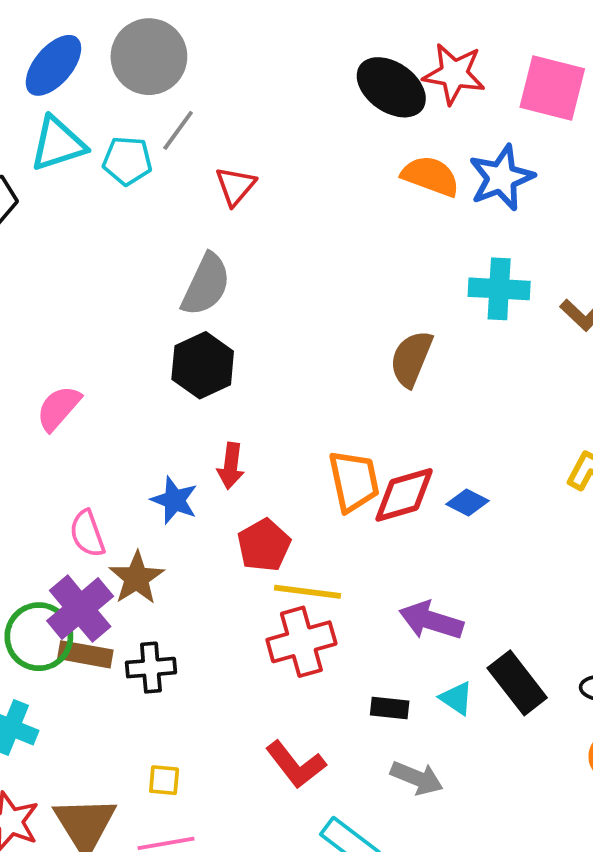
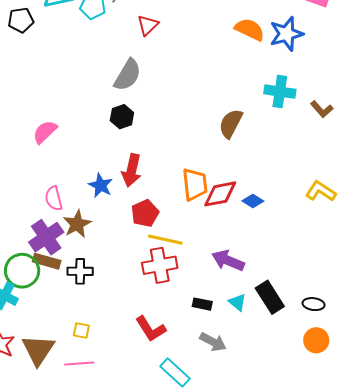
black hexagon: (203, 365) -> (122, 117), size x0.7
red arrow: (231, 466) -> (132, 170), size x1.4
green circle: (39, 637) -> (22, 271), moved

